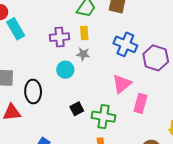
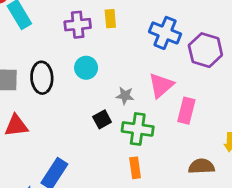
gray star: (83, 54) -> (125, 96), moved
black ellipse: (33, 92) -> (42, 78), moved

